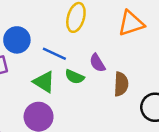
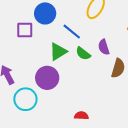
green triangle: (44, 82) -> (58, 52), turned 42

